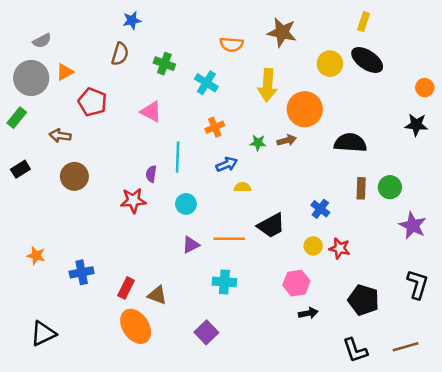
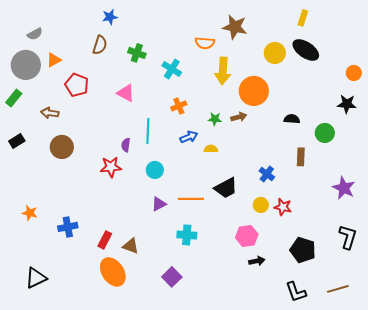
orange semicircle: (232, 44) -> (205, 43), moved
black semicircle: (350, 143) -> (292, 119), size x0.6
yellow semicircle: (242, 187) -> (211, 149), moved
green circle: (390, 187) -> (325, 133), moved

